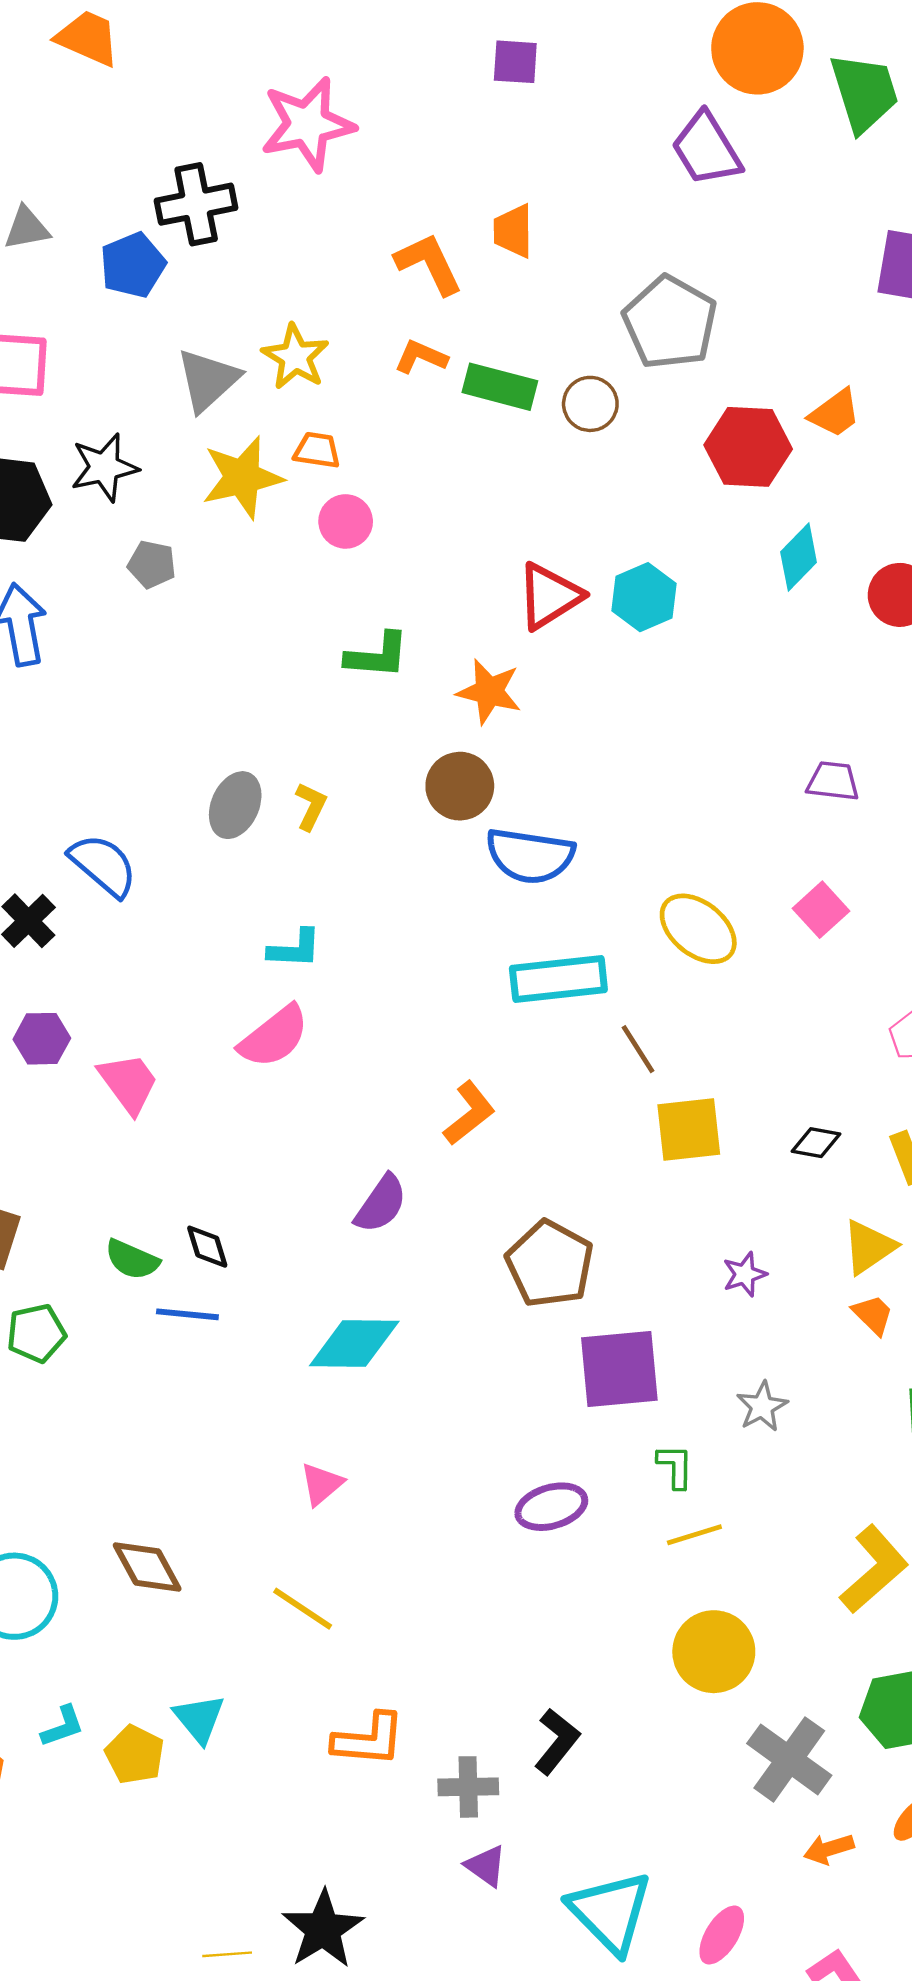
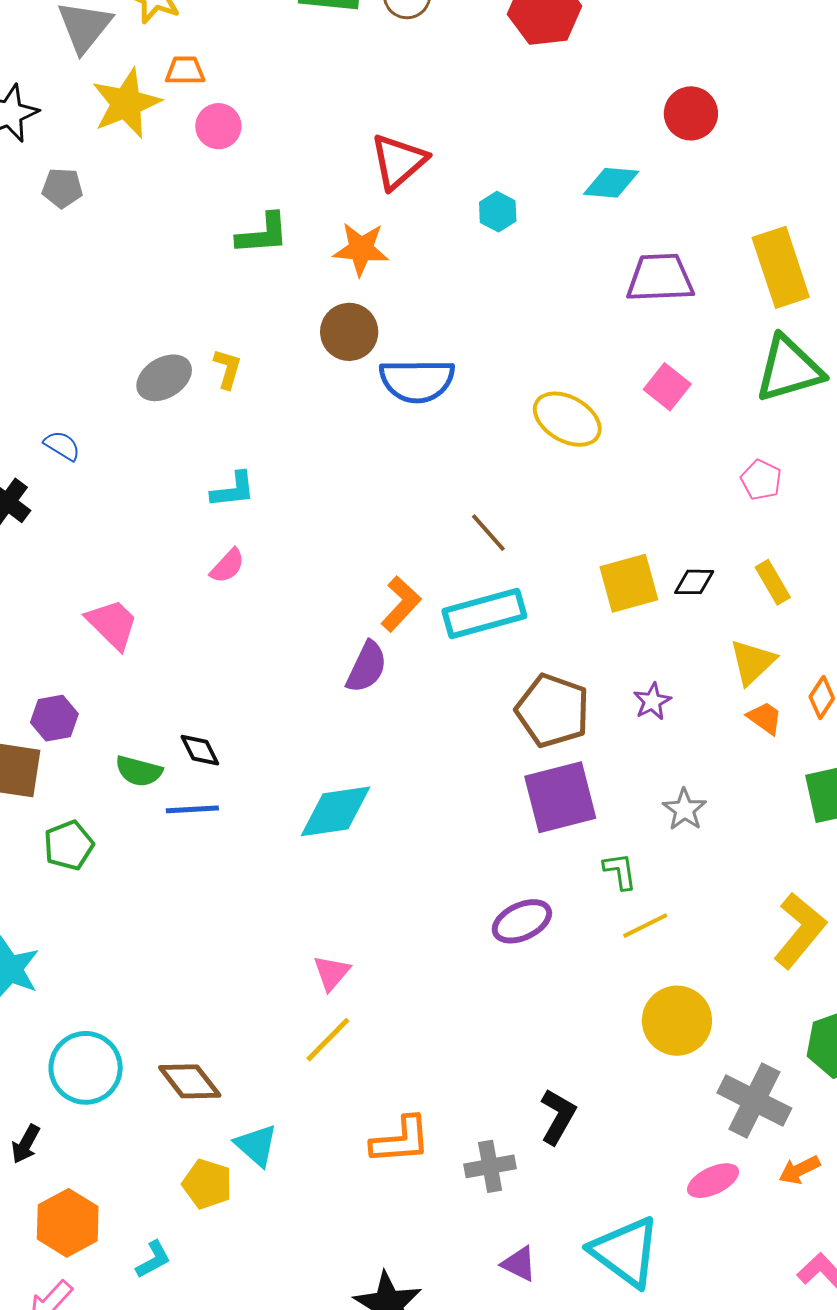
cyan diamond: (799, 557) -> (611, 183), moved, turned 60
cyan hexagon: (644, 597) -> (498, 212), moved, size x0.7
purple trapezoid: (833, 781) -> (660, 278), size x1.5
gray ellipse: (235, 805) -> (164, 378), turned 44
blue semicircle: (103, 865) -> (62, 446), size x0.6
cyan rectangle: (558, 979) -> (484, 614), moved
pink semicircle: (274, 1037) -> (227, 566), size x0.6
purple hexagon: (42, 1039) -> (54, 718), moved
brown line: (638, 1049) -> (488, 533), moved
yellow square: (689, 1130) -> (629, 583), moved
purple semicircle: (381, 1204) -> (367, 667), moved
brown pentagon: (550, 1264) -> (553, 711), moved
pink triangle: (322, 1484) -> (331, 973), moved
brown diamond: (147, 1567) -> (190, 1081), moved
yellow line: (303, 1609) -> (328, 1040), turned -70
cyan L-shape: (63, 1726) -> (153, 1259), moved
purple triangle: (486, 1866) -> (519, 1264), moved
pink ellipse: (722, 1935) -> (713, 1181), moved, turned 42

